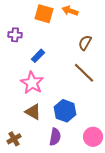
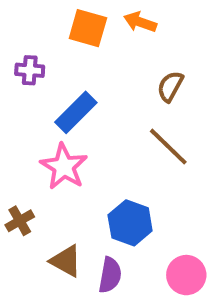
blue rectangle: (38, 56) -> (76, 112), size x1.5
brown triangle: (33, 112) -> (66, 261), moved
brown cross: (14, 139) -> (20, 221), moved

